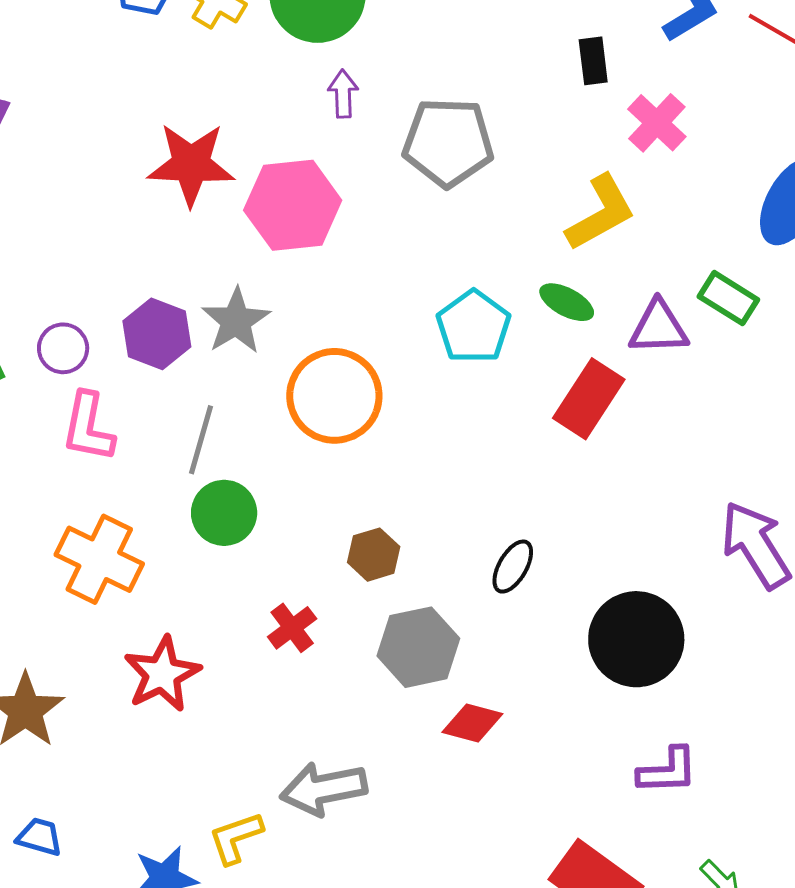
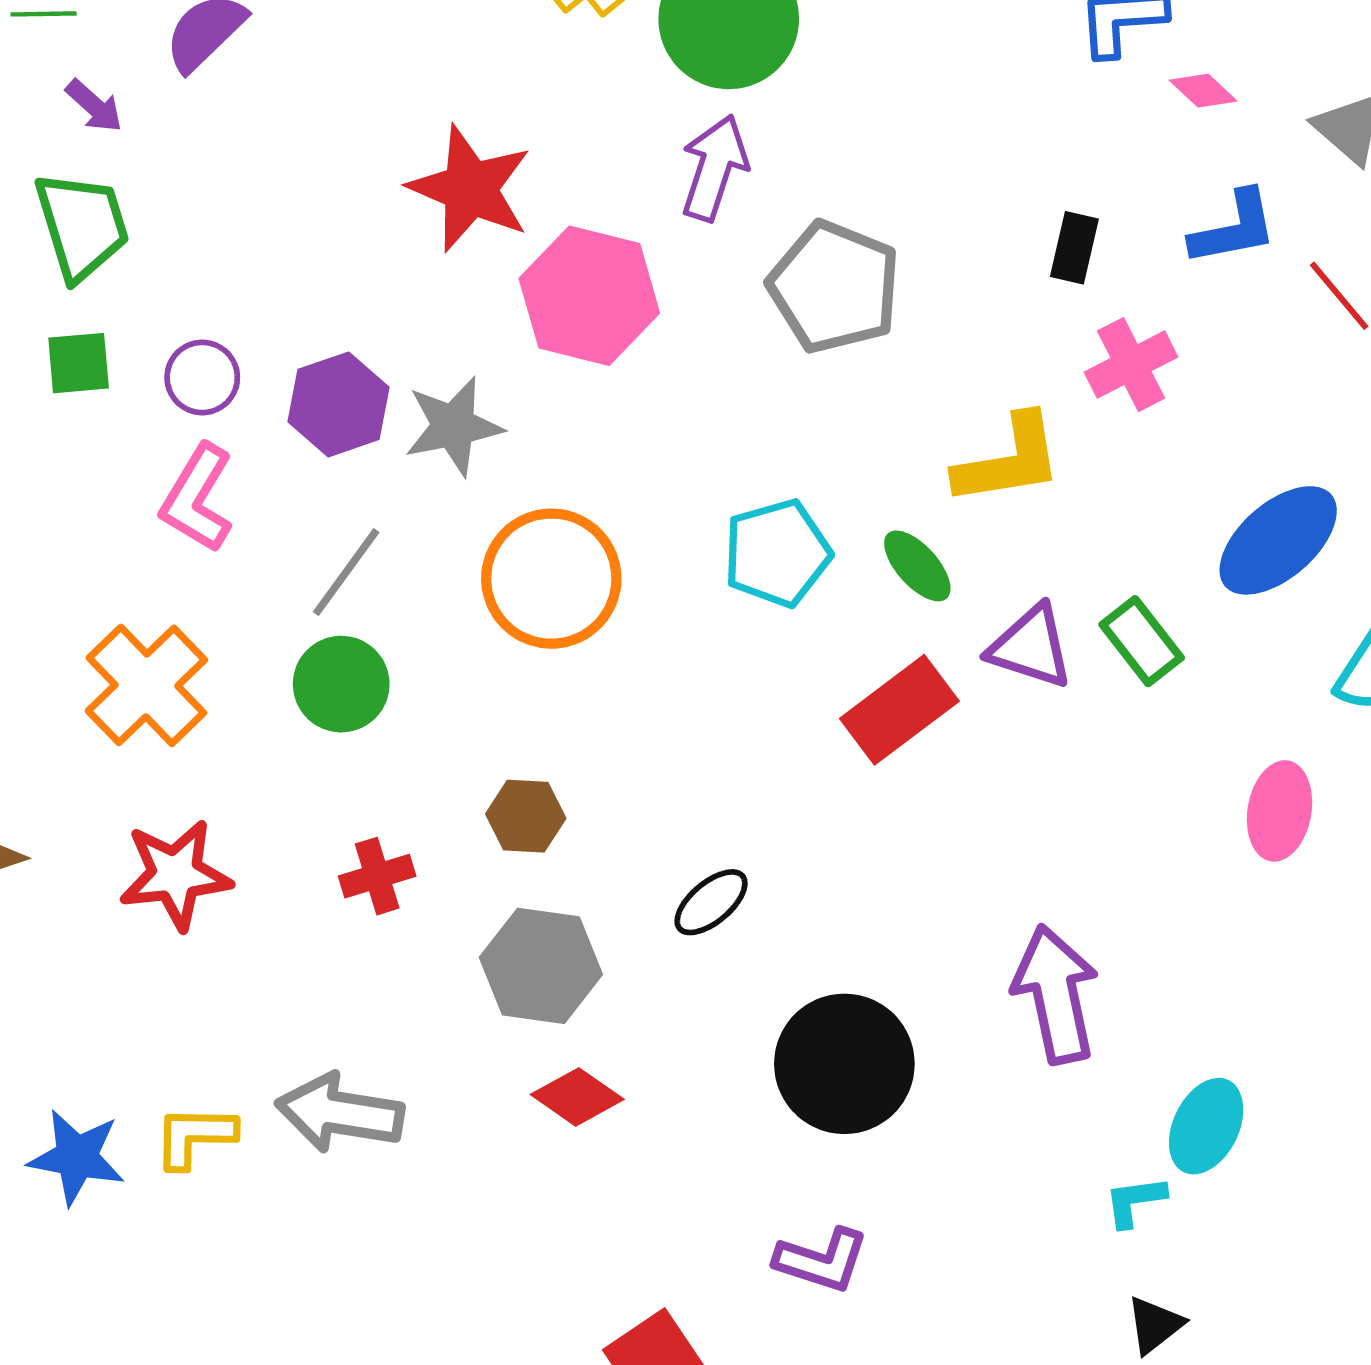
purple arrow: (343, 94) -> (714, 168), size x1.5

